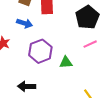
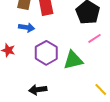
green triangle: (66, 62) -> (73, 60), size x1.5

